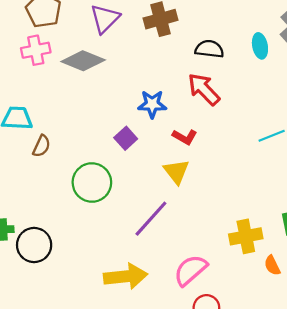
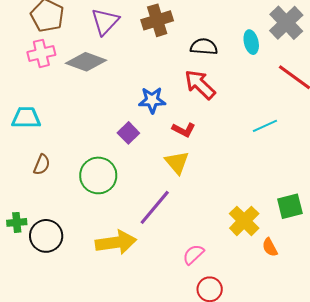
brown semicircle: (41, 146) -> (42, 165), moved
yellow cross: (246, 236) -> (244, 221), turned -32
pink semicircle: (190, 270) -> (193, 254), size x0.7
yellow arrow: (126, 276) -> (116, 242), moved

